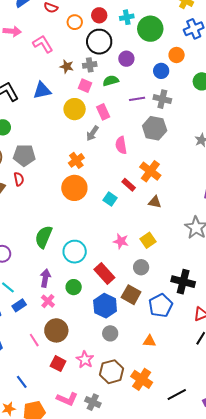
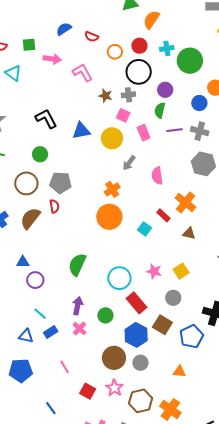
green semicircle: (111, 81) -> (160, 110), moved, turned -63
blue triangle: (42, 91) -> (81, 131), moved
pink rectangle: (103, 112) -> (144, 133), moved
gray hexagon: (155, 128) -> (203, 164), moved
cyan circle: (75, 252) -> (119, 278), moved
brown circle: (56, 330) -> (114, 358), moved

